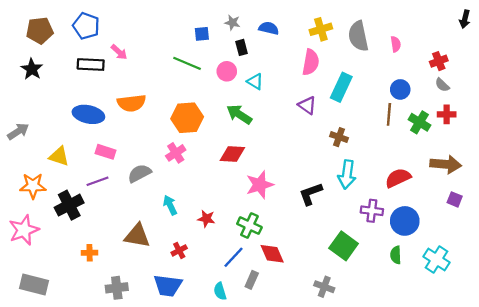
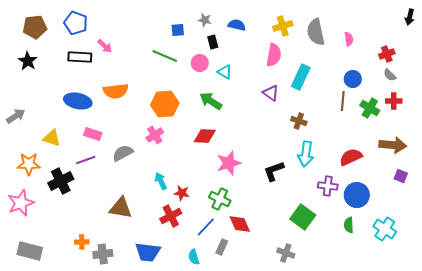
cyan arrow: (170, 205) -> (161, 181), moved
red cross: (179, 250) -> (171, 216), moved, size x1.5
orange cross: (90, 253) -> (82, 242), moved

